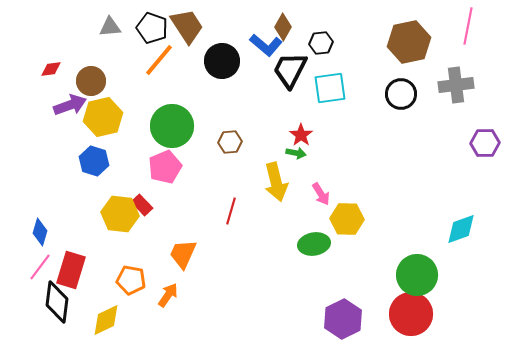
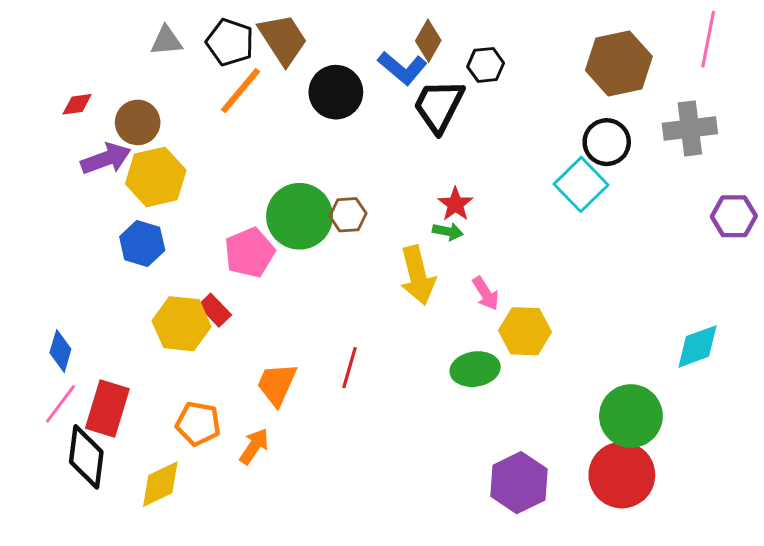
cyan square: (330, 88) -> (581, 184), moved, turned -36
green circle: (172, 126) -> (300, 216), moved
red line: (231, 211) -> (349, 368), moved

